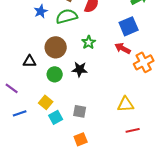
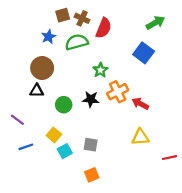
blue square: (129, 26) -> (144, 53), turned -30
brown circle: (56, 47) -> (42, 68), moved
red arrow: (123, 48) -> (140, 104), moved
orange cross: (144, 62) -> (118, 92), moved
red line: (133, 130) -> (169, 158), moved

